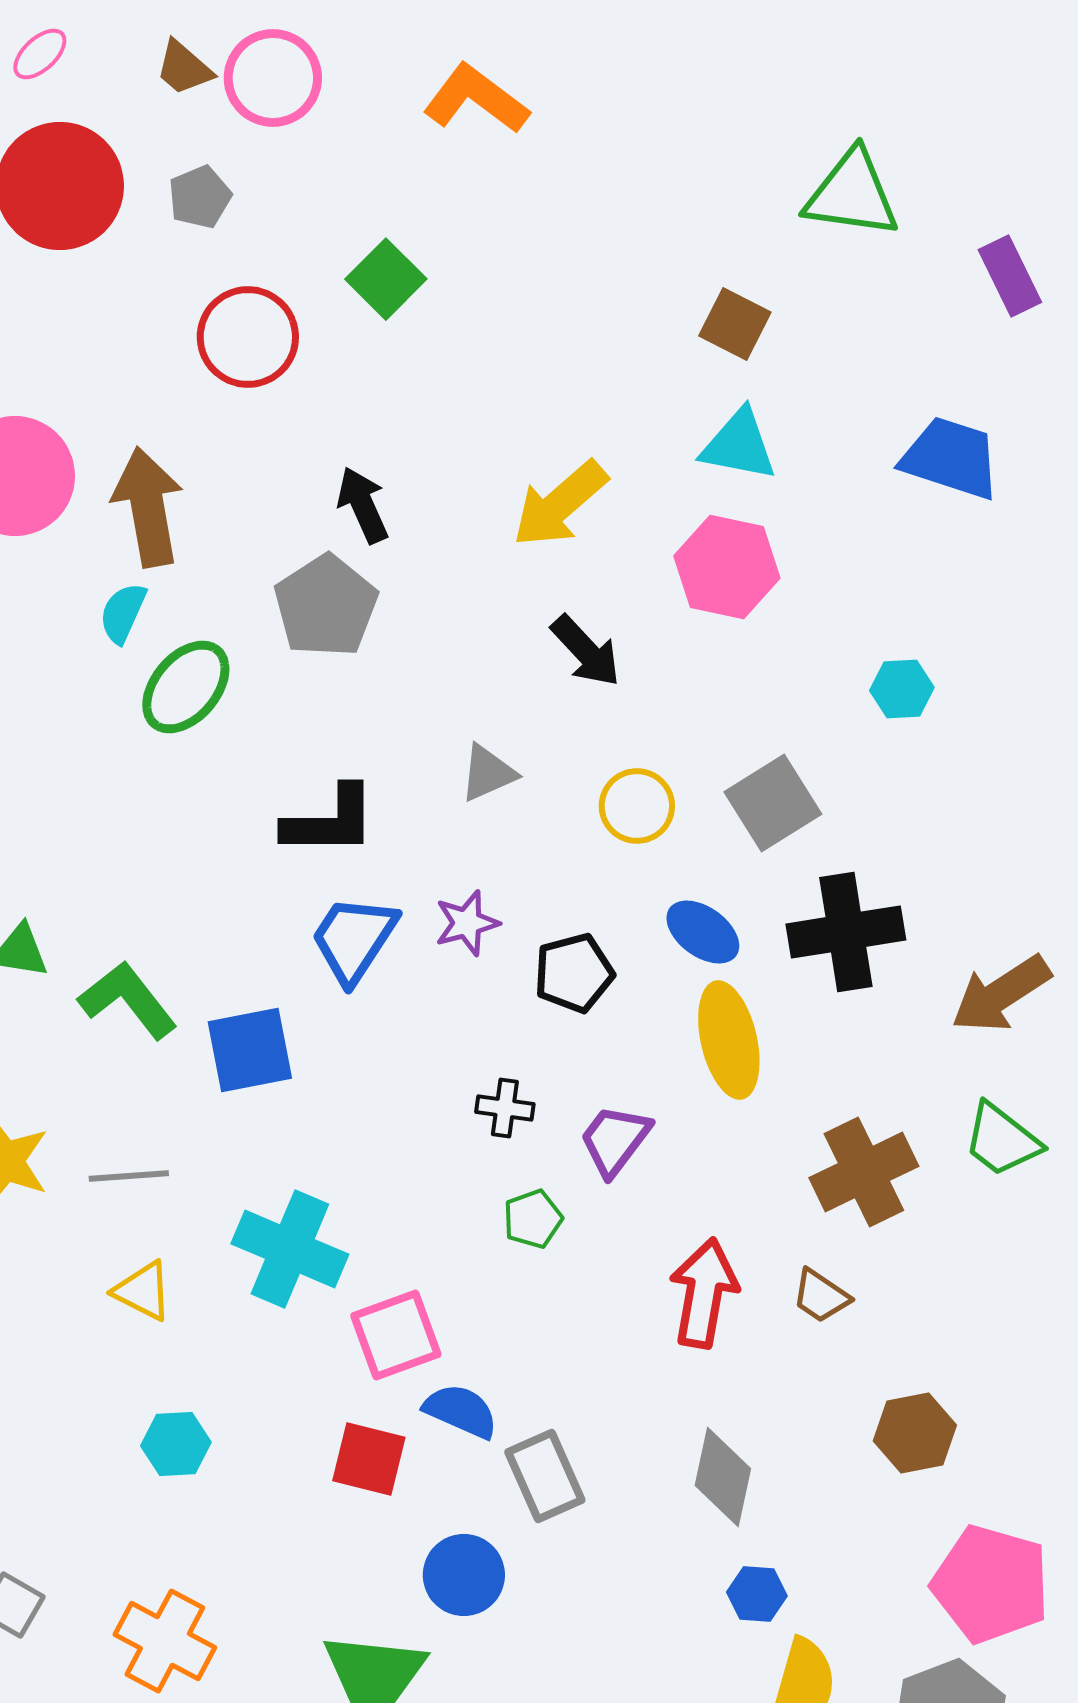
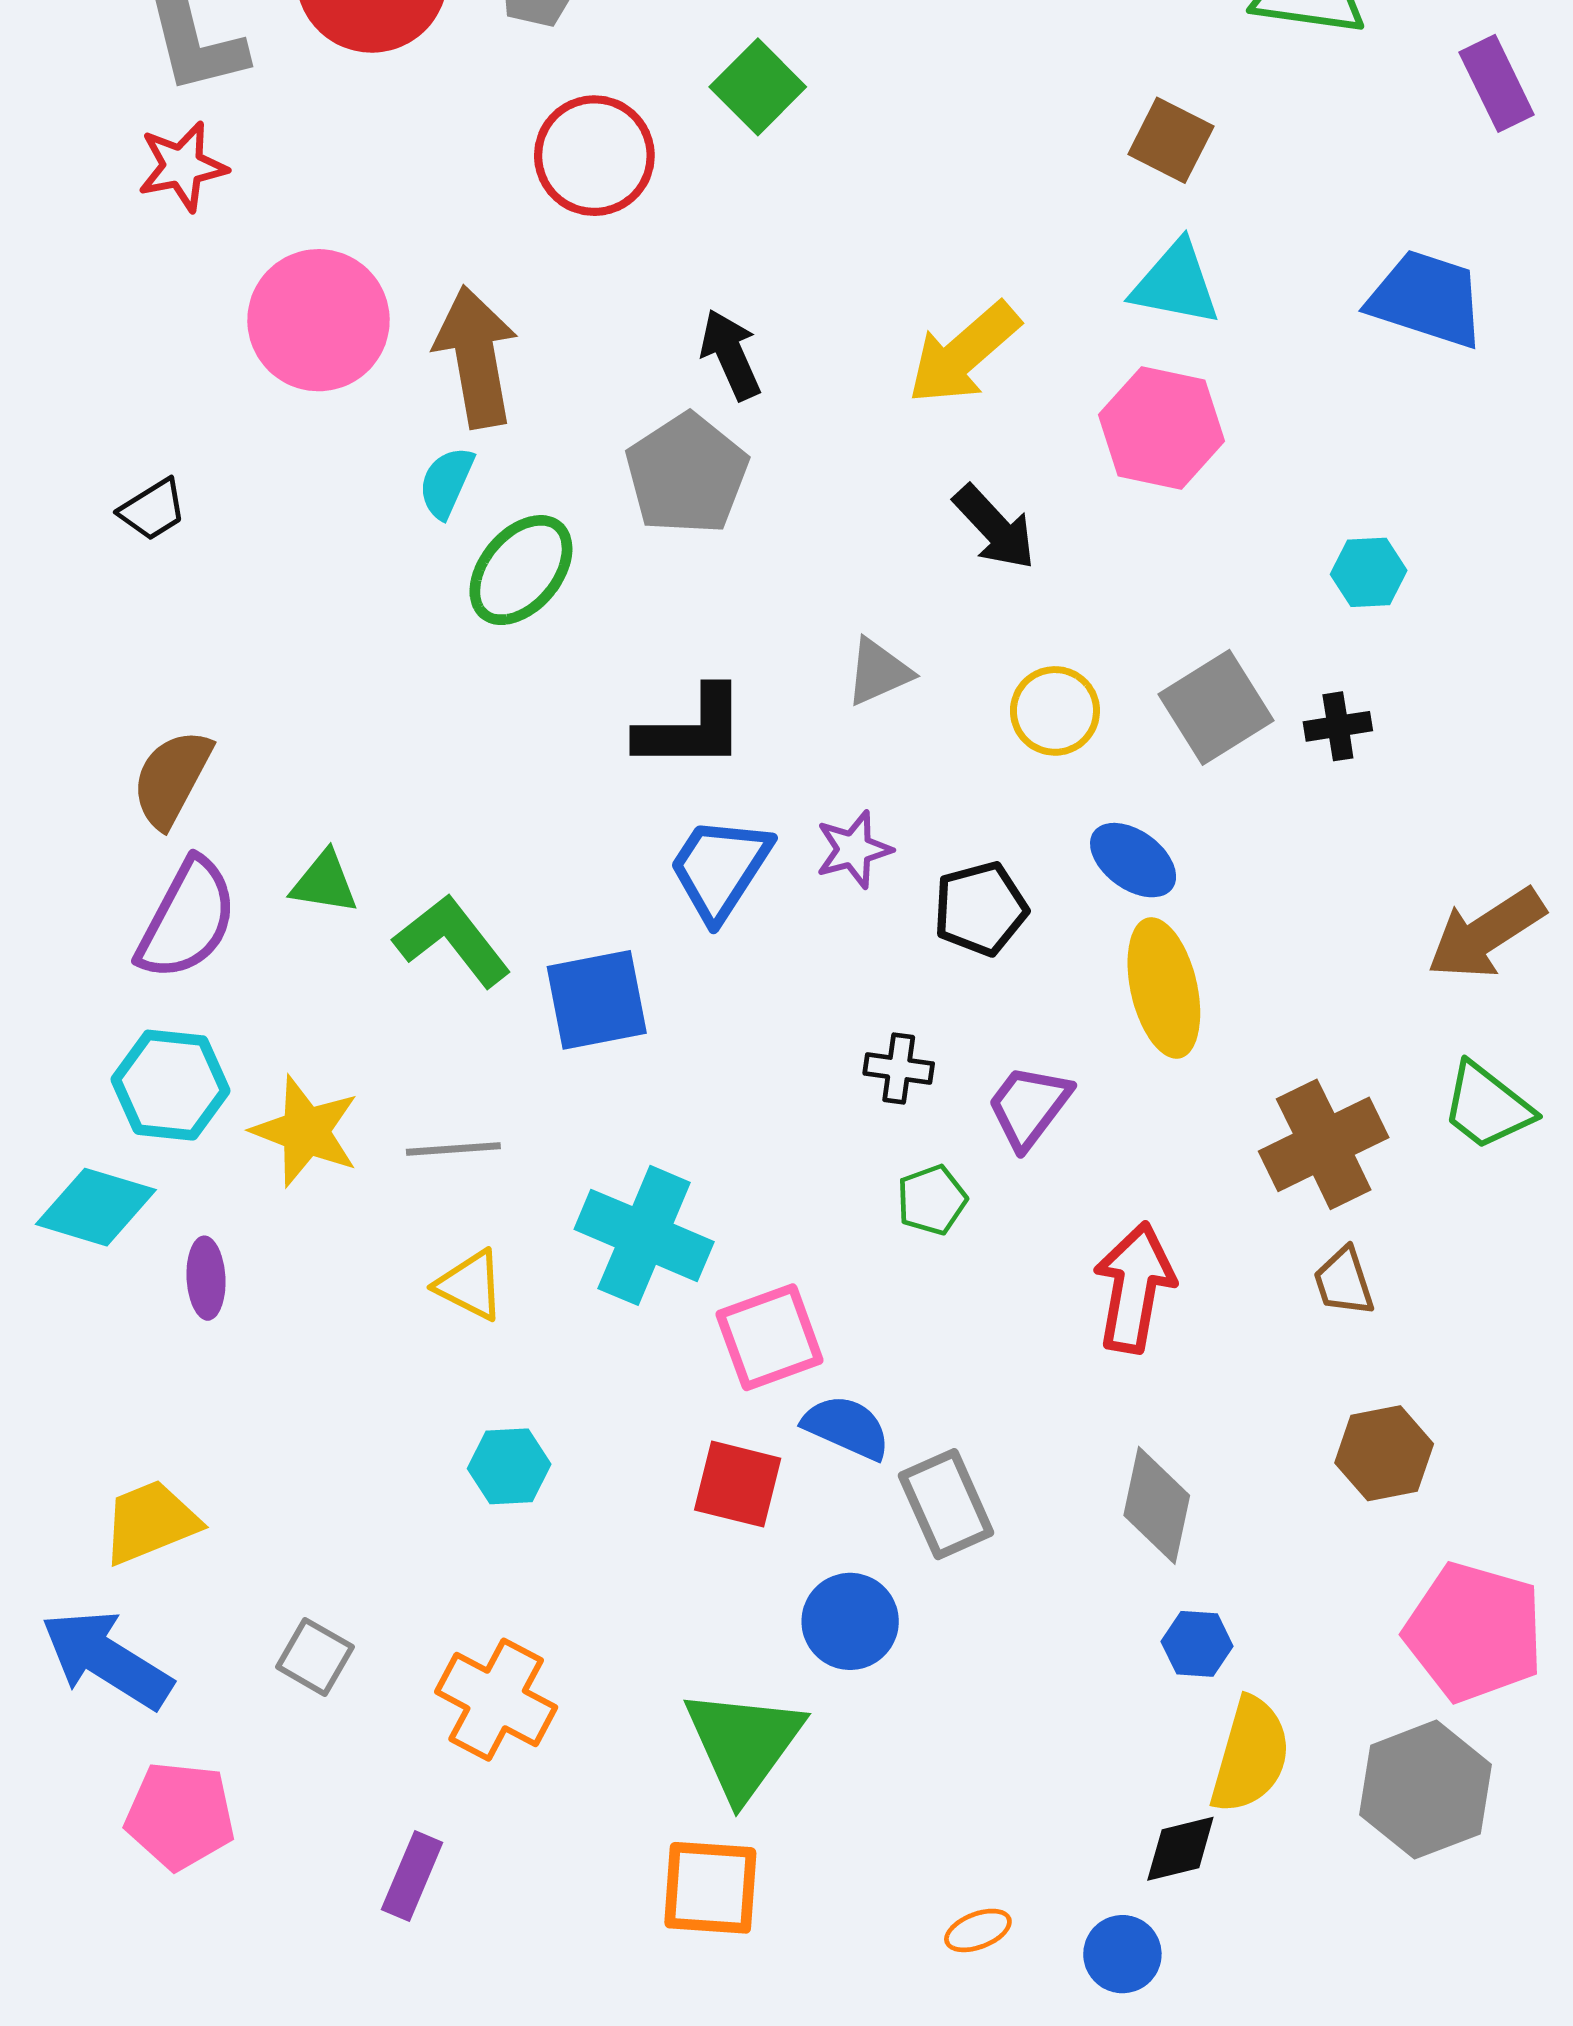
black cross: (846, 932) -> (1338, 726), moved, size x0.5
brown trapezoid: (821, 1296) -> (1344, 1282), moved, turned 38

